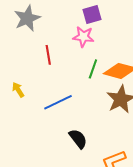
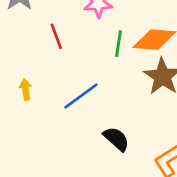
yellow arrow: (18, 90) -> (26, 89), turned 35

